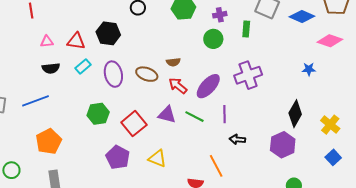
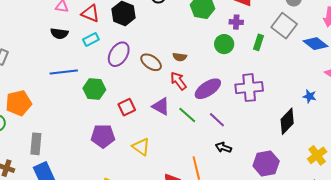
purple ellipse: (113, 74) -> (119, 54), turned 30
blue line: (36, 101) -> (64, 72), moved
purple line: (225, 114) -> (217, 120), turned -60
black diamond: (295, 114) -> (287, 121), moved
red square: (134, 124) -> (127, 107), size x0.7
orange pentagon: (49, 141) -> (19, 103), moved
purple pentagon: (118, 157) -> (103, 136), turned 30

